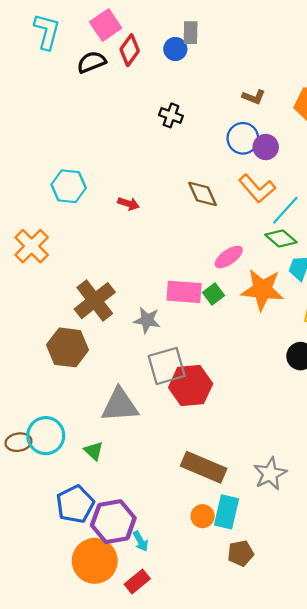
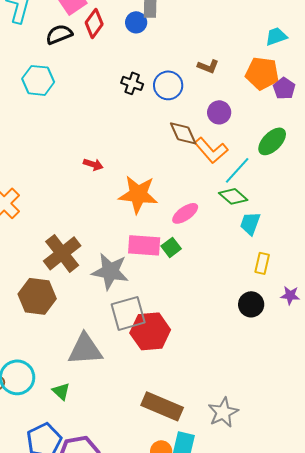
blue circle: (243, 138) -> (168, 85), moved
cyan hexagon: (69, 186) -> (38, 80), moved
brown diamond: (203, 194) -> (183, 133), moved
orange star: (262, 290) -> (138, 194), moved
gray star: (147, 320) -> (110, 271), size x1.5

